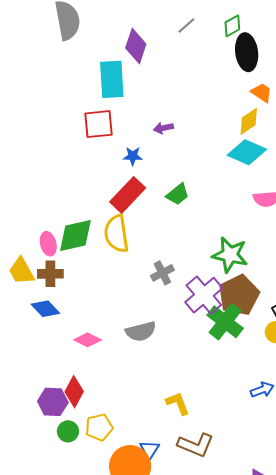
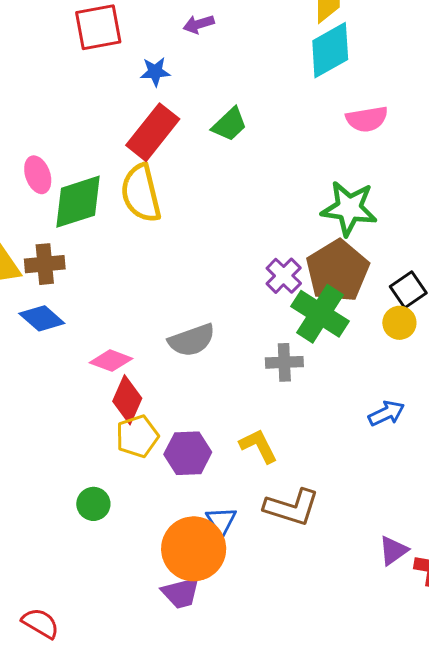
cyan diamond: (247, 152) -> (330, 50), turned -48
pink ellipse: (48, 244) -> (38, 175), moved
green star: (230, 255) -> (349, 208), moved
gray cross: (162, 273) -> (284, 362), moved, turned 30
purple cross: (204, 295) -> (284, 276), size x0.6
red diamond: (74, 392) -> (127, 400), moved
purple hexagon: (53, 402) -> (188, 453), moved
yellow pentagon: (99, 427) -> (137, 436), moved

